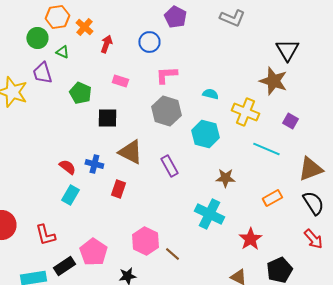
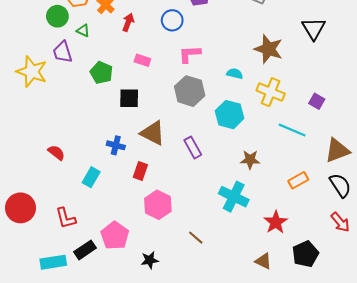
brown star: (273, 81) -> (269, 49), moved
red semicircle: (67, 167) -> (56, 153), moved
pink hexagon: (145, 241) -> (158, 205), moved

